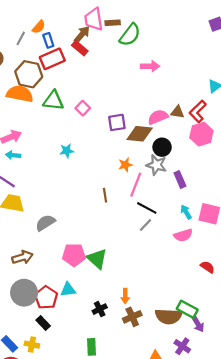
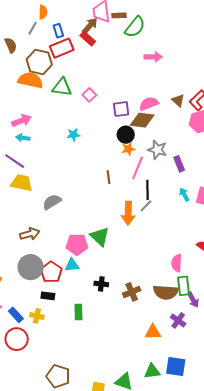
orange semicircle: (39, 27) -> (43, 12), moved, turned -40
brown triangle: (177, 112) -> (178, 100), turned 32
pink semicircle: (158, 117) -> (149, 104), moved
black circle: (162, 147) -> (126, 135), moved
black line: (147, 208) -> (147, 190), turned 60
pink semicircle: (183, 235) -> (177, 263), moved, turned 108
pink pentagon: (74, 255) -> (77, 244), moved
orange arrow: (125, 296) -> (128, 213), moved, size x1.6
black cross: (100, 309) -> (101, 284), turned 32
green rectangle: (187, 309) -> (183, 286), turned 54
black rectangle: (43, 323) -> (48, 296), turned -40
green rectangle: (91, 347) -> (78, 312), moved

